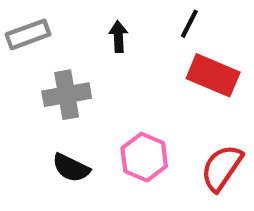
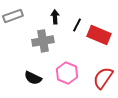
black line: (189, 24) -> (77, 25), moved
gray cross: (67, 95) -> (43, 41), moved

